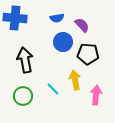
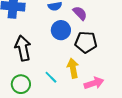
pink arrow: (96, 95) -> (94, 83), turned 66

